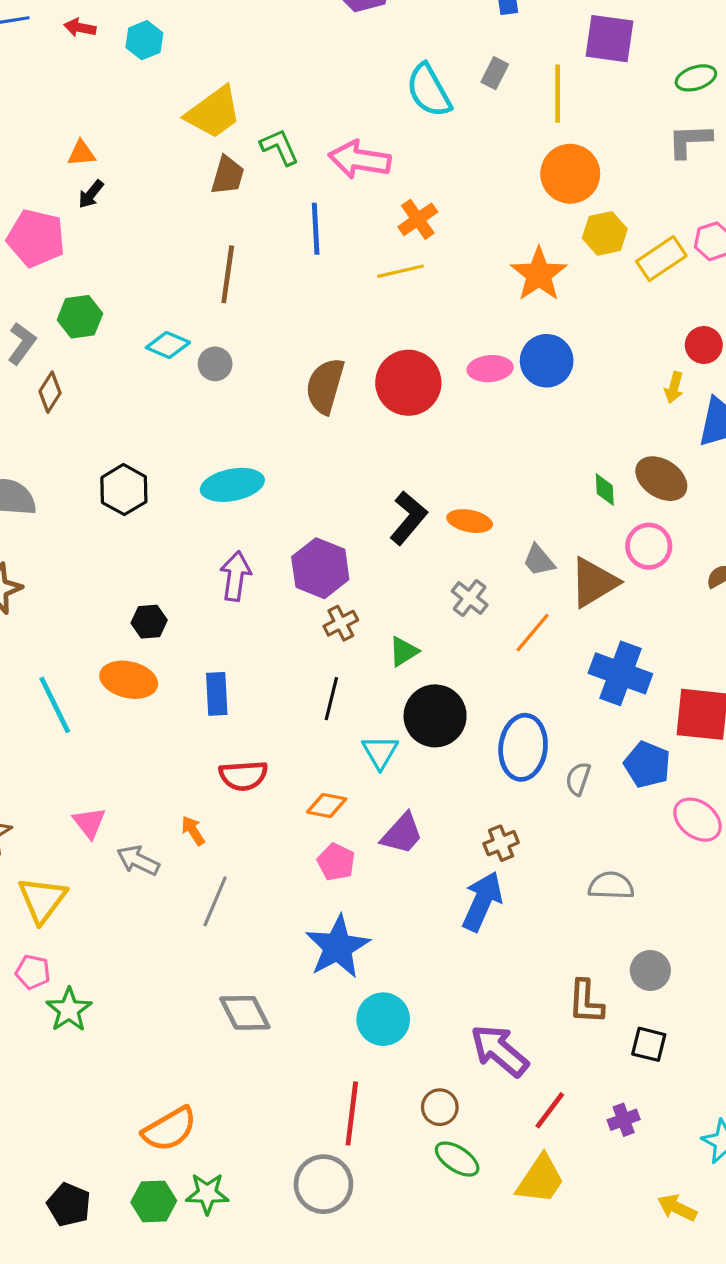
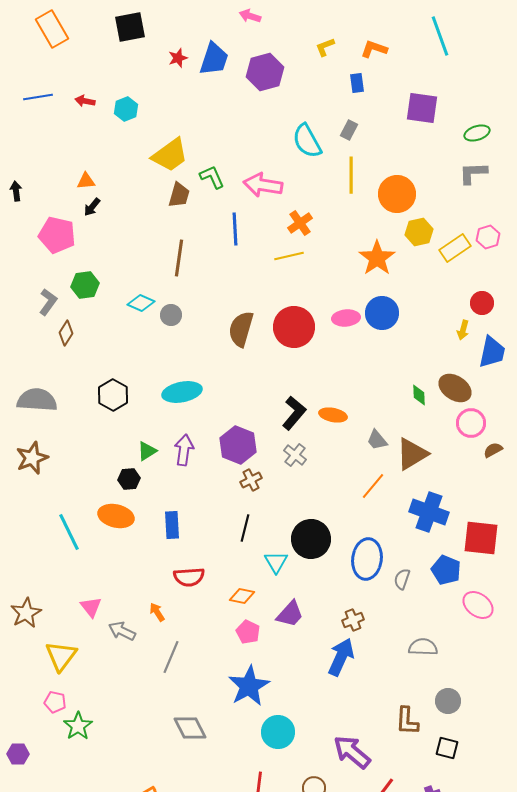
yellow line: (558, 94) -> (351, 175), moved
pink circle: (649, 546) -> (471, 423), moved
gray cross: (470, 598) -> (295, 455), moved
green triangle: (404, 651) -> (147, 451), moved

